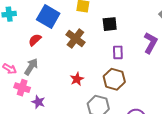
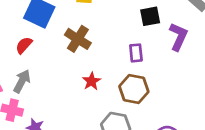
black square: (110, 24) -> (150, 16), moved
red star: (77, 79) -> (91, 81), moved

